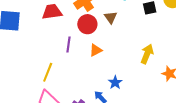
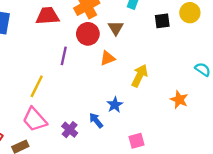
orange triangle: (96, 50) -> (107, 58), moved
yellow arrow: (147, 54) -> (140, 76), moved

